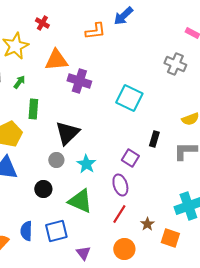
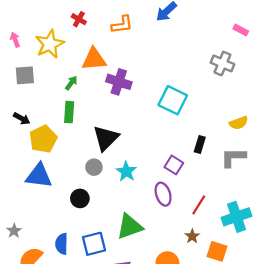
orange L-shape: (95, 31) -> (122, 25), moved
green arrow: (19, 82) -> (71, 83), moved
green triangle: (80, 201) -> (130, 227), moved, turned -44
red line: (119, 214) -> (199, 205), moved

